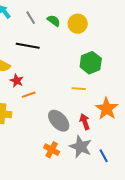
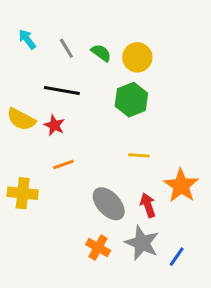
green hexagon: (91, 63) -> (131, 100), moved
red star: (17, 81) -> (54, 125), moved
blue line: (104, 156) -> (177, 257), turned 64

